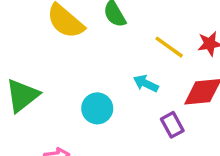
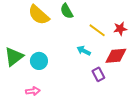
cyan circle: (97, 108) -> (39, 61), moved

